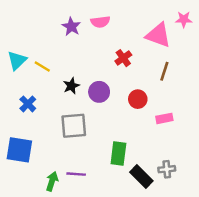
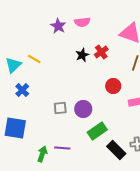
cyan triangle: (17, 60) -> (13, 65), moved
black star: (71, 86) -> (82, 55), moved
purple circle: (99, 92) -> (83, 109), moved
gray square: (74, 126) -> (60, 108), size x0.6
green rectangle: (118, 154) -> (97, 131), turned 48

